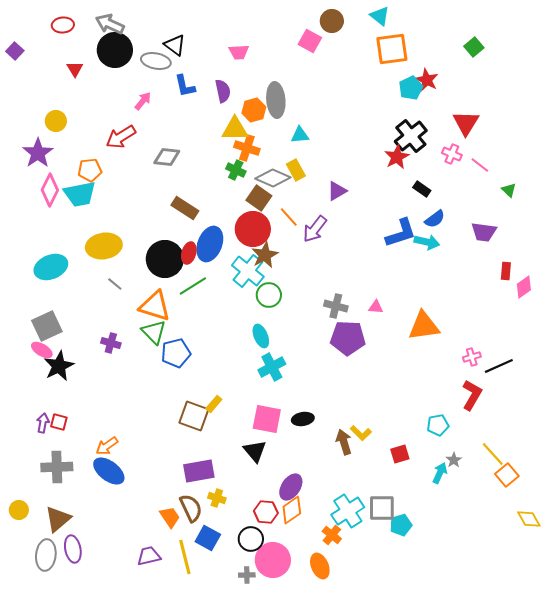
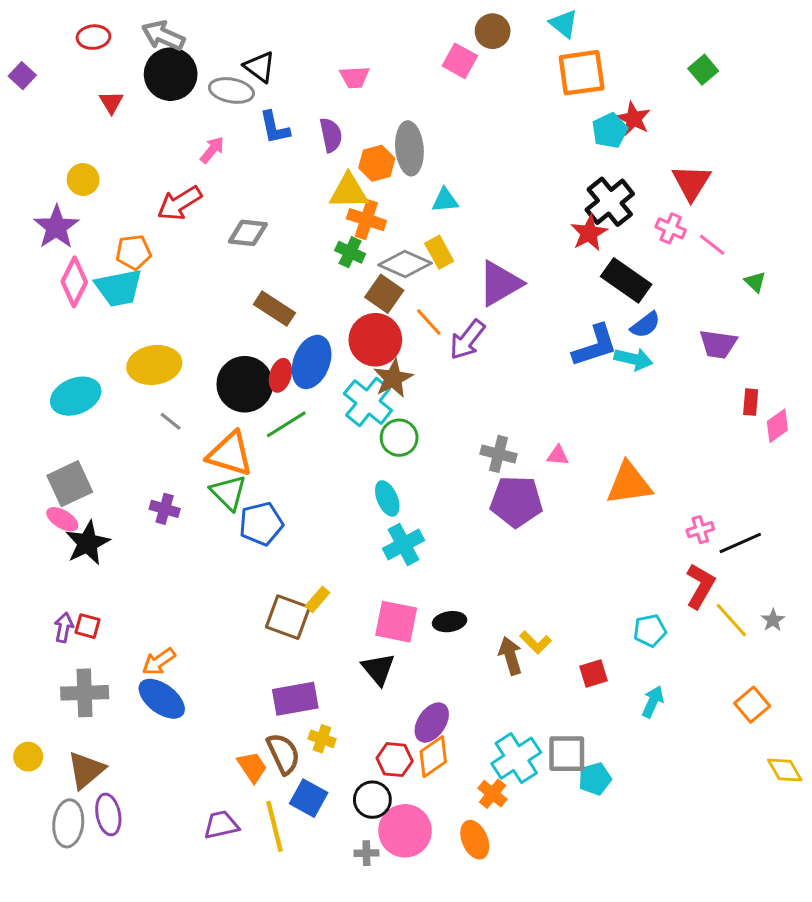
black rectangle: (422, 189) -> (626, 280), size x1.8
purple triangle: (337, 191) -> (500, 283), size x1.6
yellow line: (493, 454) -> (731, 620), moved
gray star: (454, 460) -> (773, 620), moved

